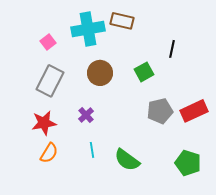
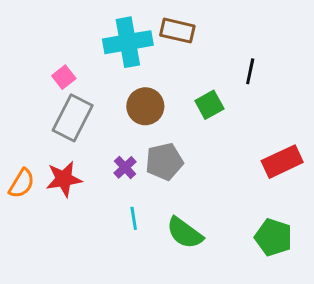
pink square: (48, 42) -> (64, 77), moved
gray pentagon: (160, 111) -> (164, 162), moved
orange semicircle: (49, 153) -> (22, 183), moved

